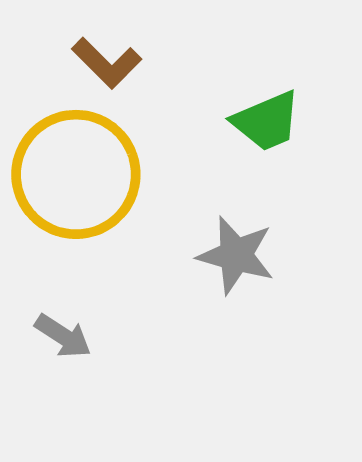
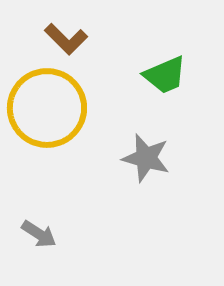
gray arrow: (63, 336) -> (39, 234), moved

